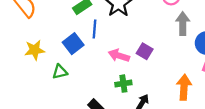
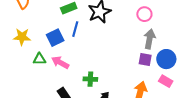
purple square: (145, 51) -> (145, 60), moved, turned -32
pink arrow: (119, 56) -> (60, 62), moved

